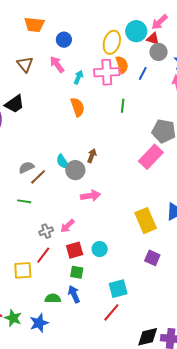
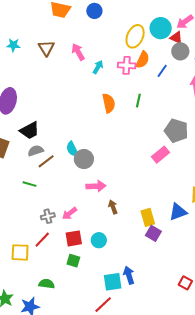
blue circle: (64, 40) -> (94, 11), moved
orange semicircle: (122, 65) -> (143, 60), turned 36
pink cross: (107, 72) -> (127, 65), size x0.7
black trapezoid: (15, 104) -> (30, 130), moved
orange semicircle: (78, 107) -> (109, 103), moved
brown arrow: (92, 156) -> (113, 207), moved, turned -48
pink rectangle: (151, 157) -> (160, 155), size x0.7
yellow rectangle: (146, 221) -> (148, 217), size x0.7
purple square: (152, 258) -> (153, 233), moved
blue arrow: (74, 294) -> (129, 275), moved

